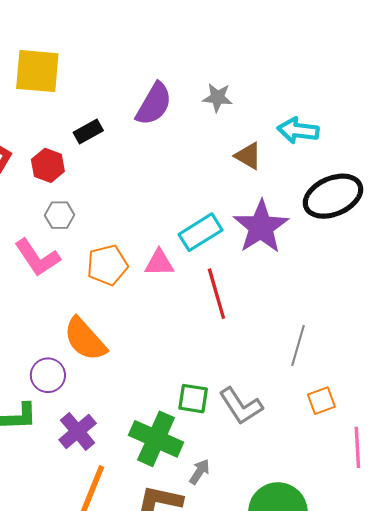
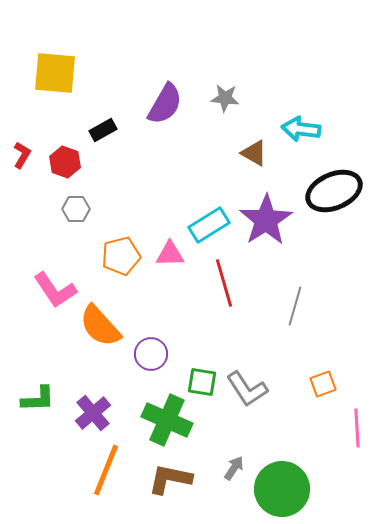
pink L-shape: (37, 258) -> (55, 290), moved
gray line: (298, 346) -> (295, 306), moved
purple circle: (48, 375) -> (151, 354), moved
gray arrow: (199, 472) -> (234, 468), moved

